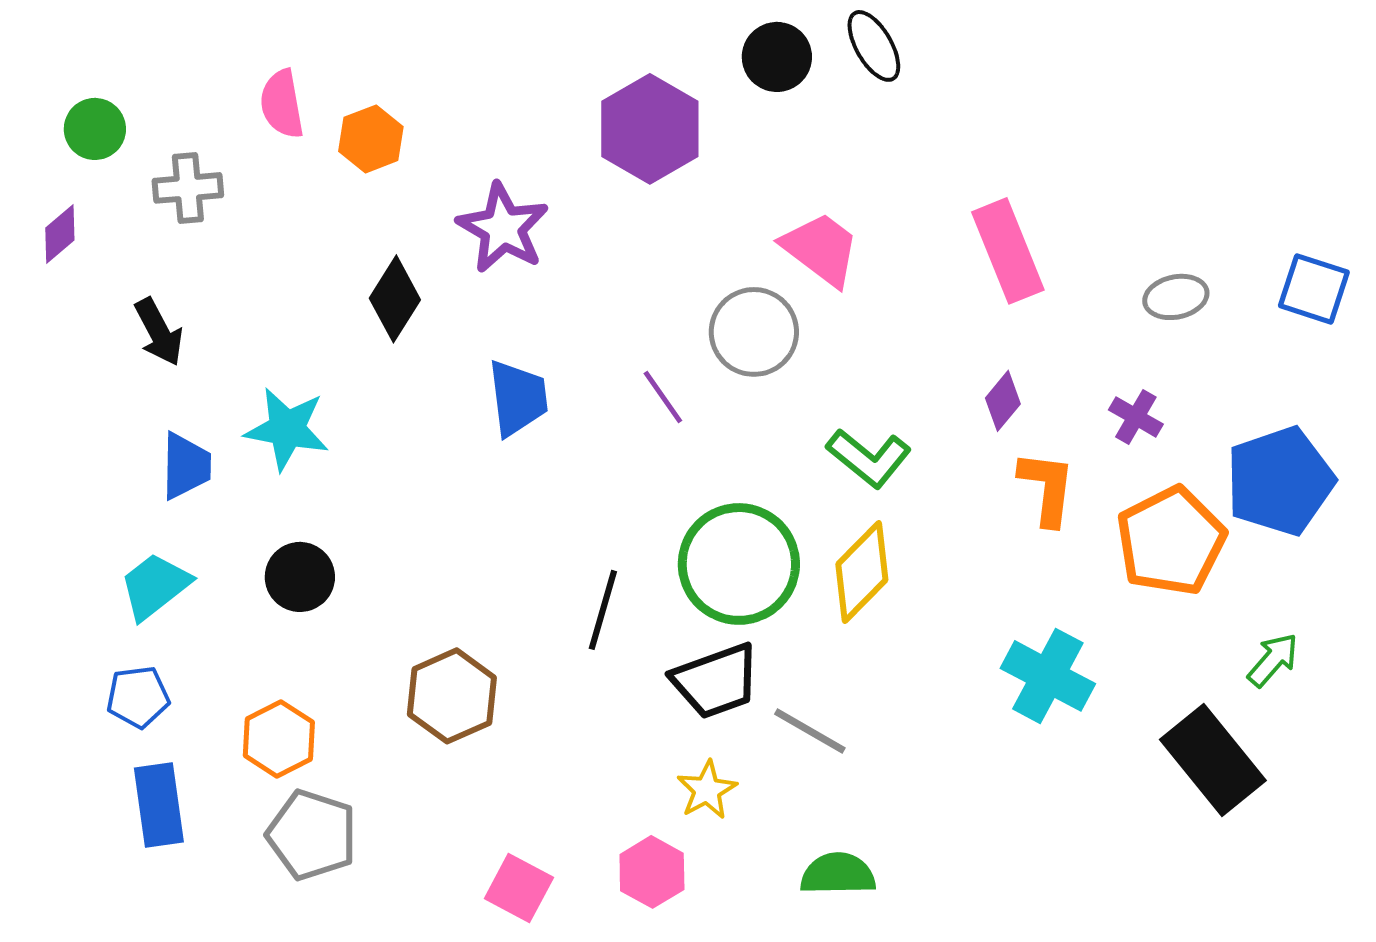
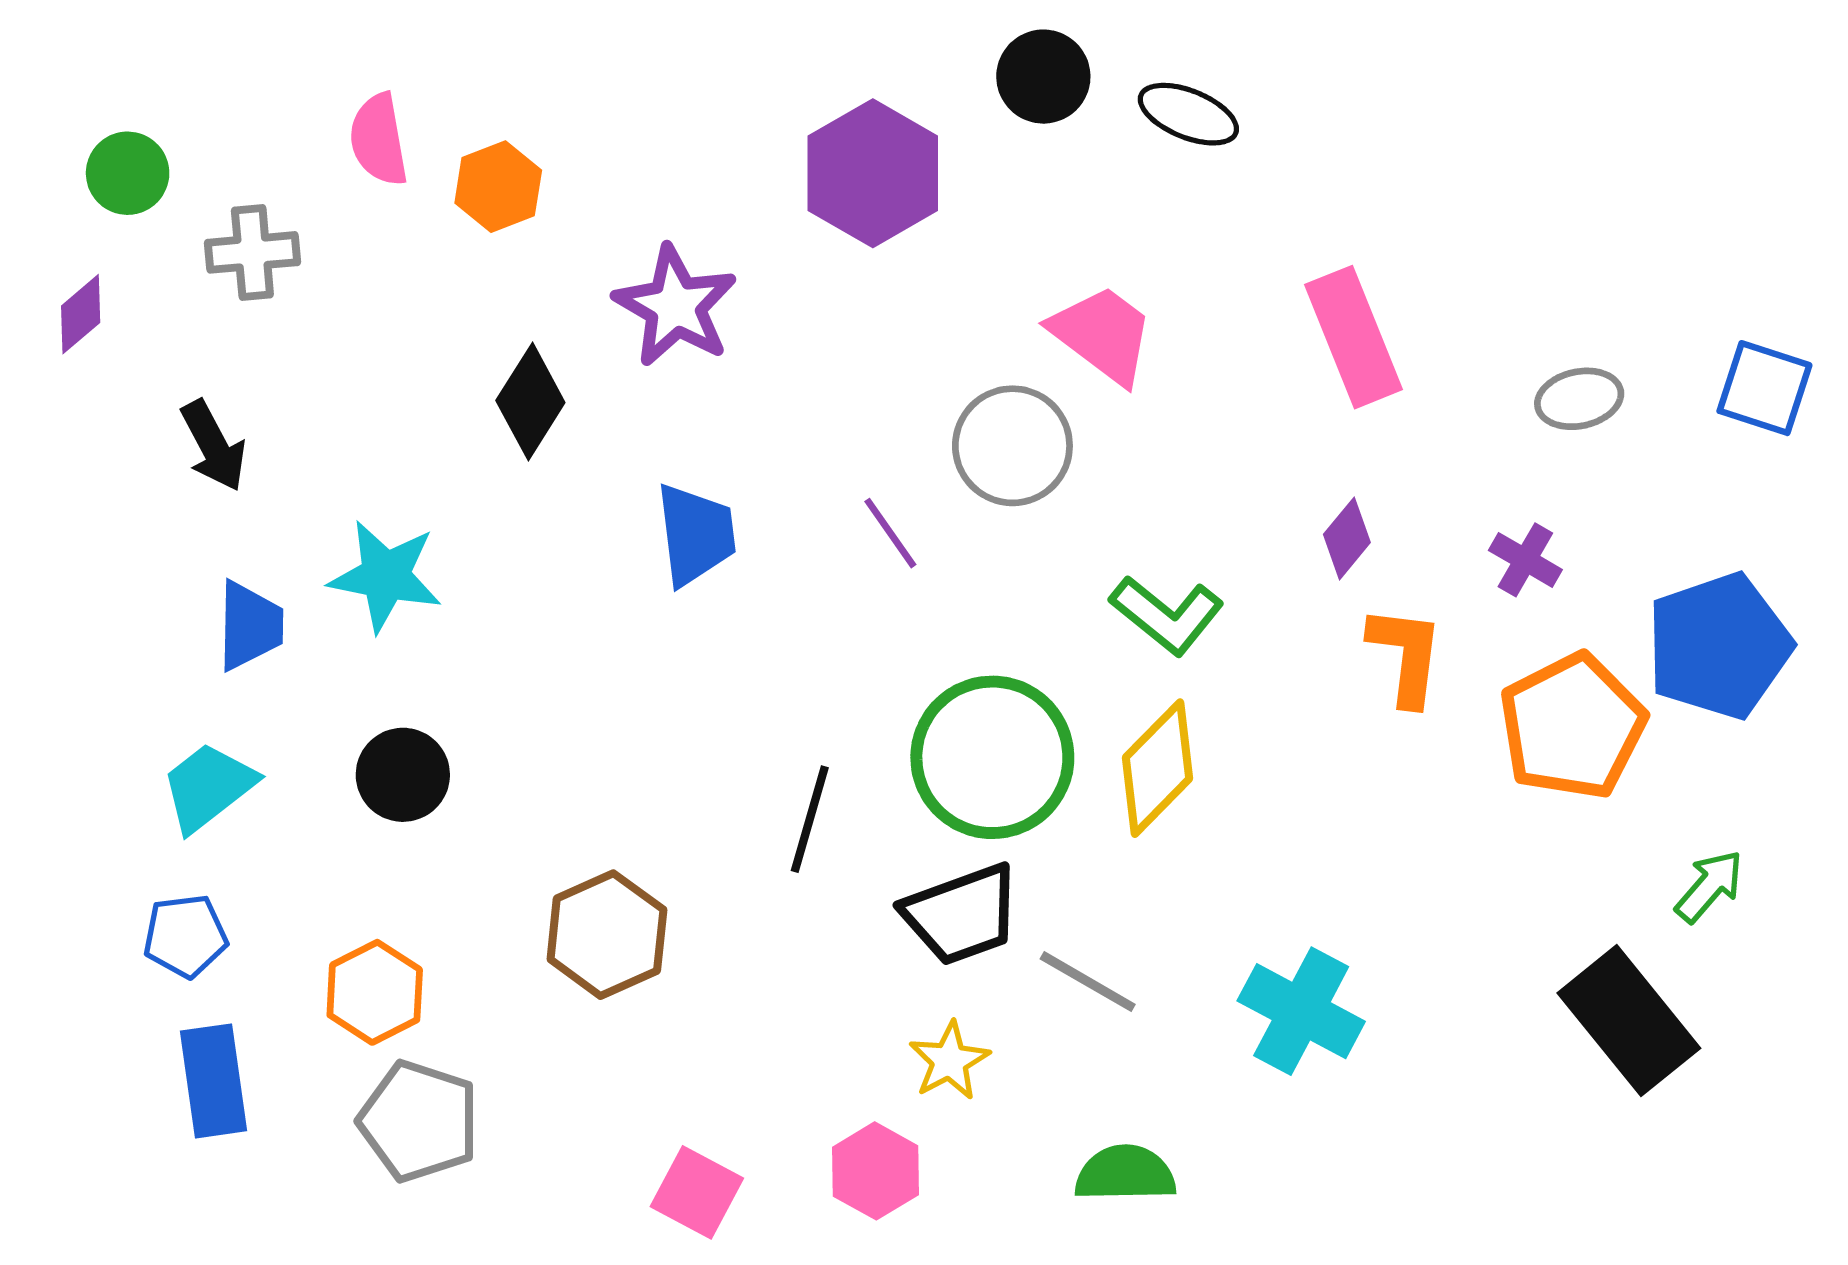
black ellipse: (874, 46) -> (1188, 114), moved, turned -38
cyan cross: (1048, 676) -> (1301, 1011), moved

